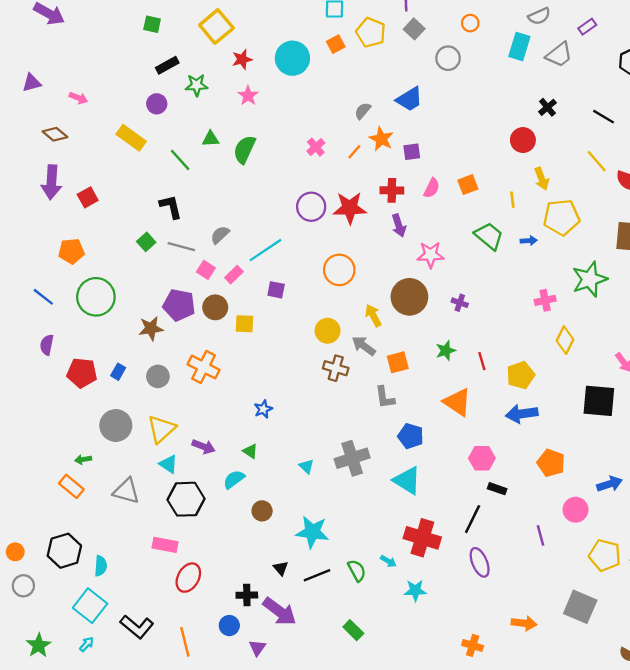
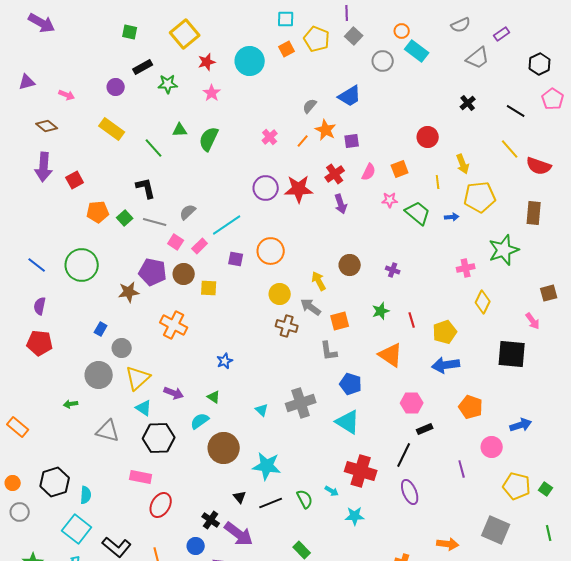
cyan rectangle: (519, 46) -> (417, 51), moved, turned -70
purple circle: (157, 104) -> (116, 87), moved
red circle: (523, 140) -> (428, 137), moved
red cross: (392, 190) -> (335, 174), turned -36
orange pentagon: (71, 251) -> (98, 212), moved
pink star: (430, 255) -> (390, 200), moved, size x0.7
orange circle: (339, 270) -> (271, 251), moved
brown circle: (409, 297) -> (350, 265), size x0.7
red pentagon: (82, 373) -> (40, 343), moved
gray circle: (158, 376) -> (122, 348), moved
orange rectangle: (71, 486) -> (18, 427), moved
black rectangle: (497, 489) -> (425, 429), turned -42
brown circle: (262, 511) -> (224, 448), size x1.8
black cross: (247, 595) -> (211, 520), turned 36

